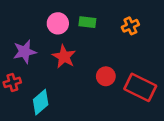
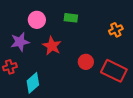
pink circle: (58, 23) -> (37, 20), moved
orange cross: (130, 26) -> (116, 30), moved

